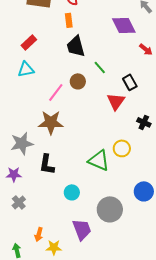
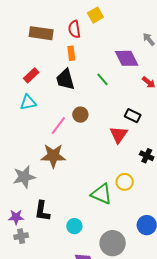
black trapezoid: (76, 46) -> (65, 79), moved
green line: (100, 67) -> (102, 79), moved
black rectangle: (130, 82) -> (133, 116), turned -35
black L-shape: (47, 164) -> (42, 211), moved
purple star: (14, 174) -> (16, 217), moved
gray cross: (19, 202) -> (21, 236), turned 32

